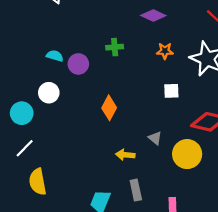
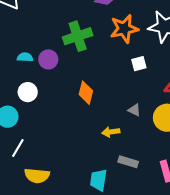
green cross: (115, 47) -> (78, 36), size x1.8
orange star: (165, 51) -> (124, 29), size x1.8
yellow semicircle: (38, 182) -> (37, 176), turned -60
gray rectangle: (136, 190) -> (128, 162), turned -48

